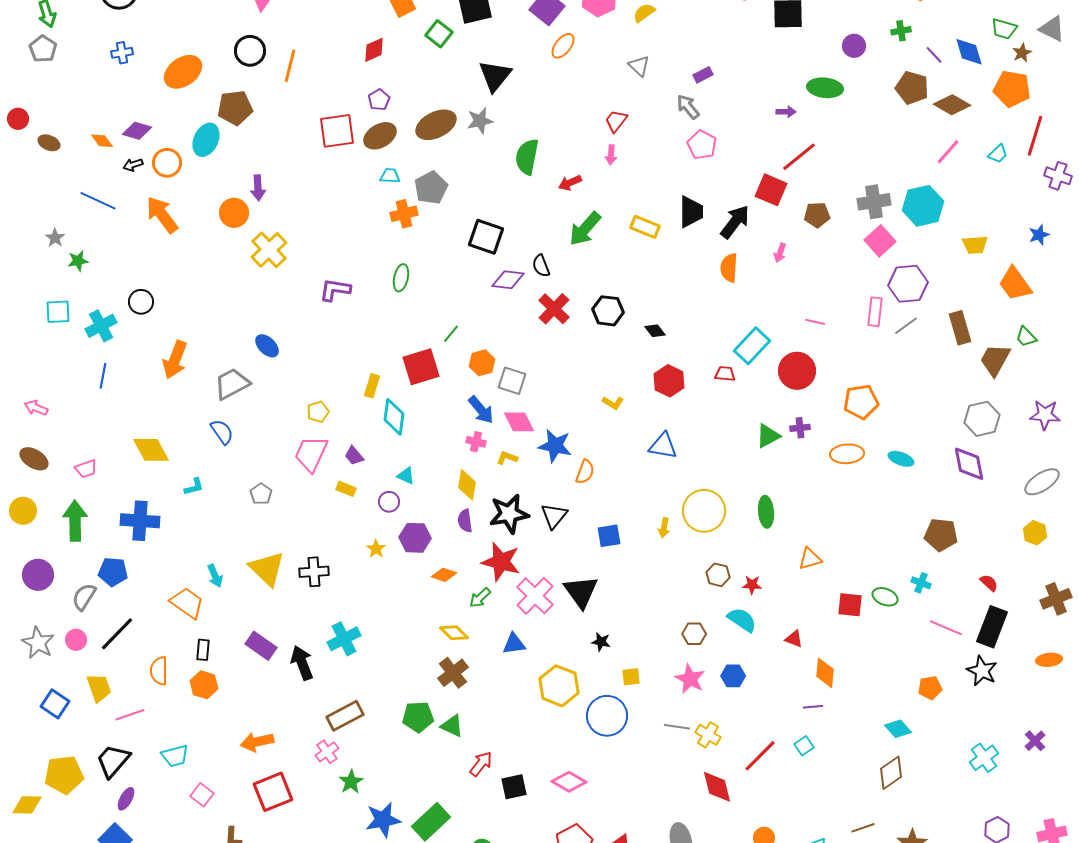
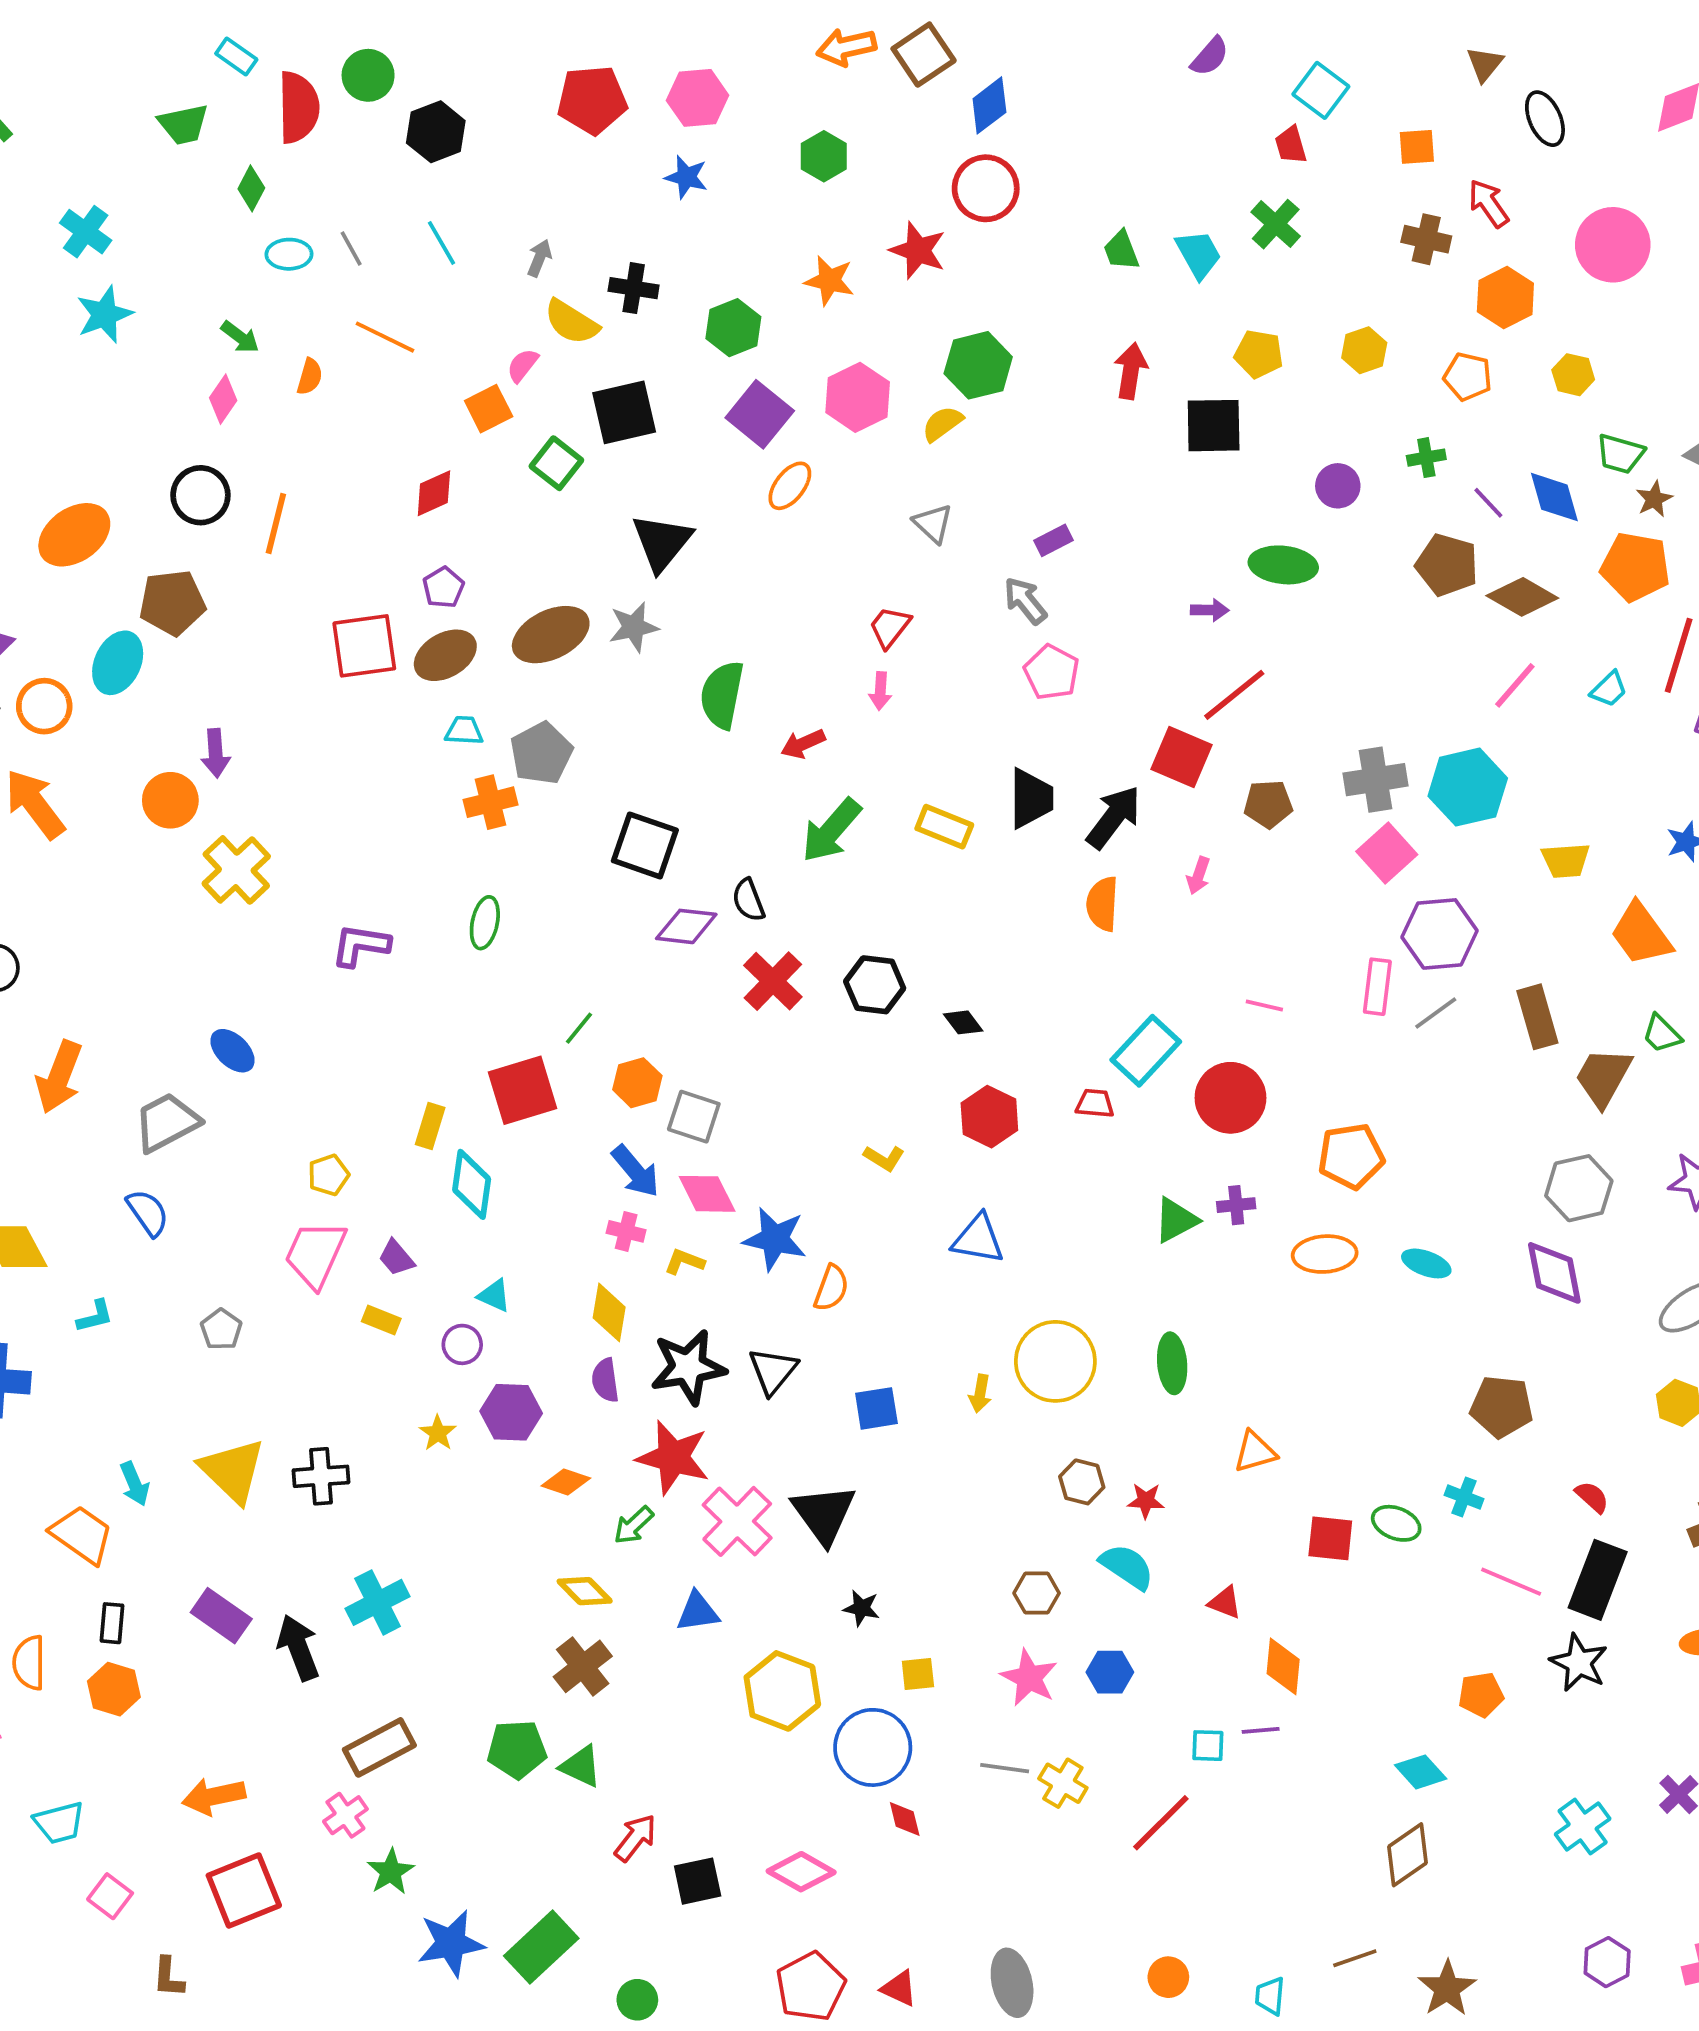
cyan square: (804, 746) -> (1208, 1746), moved, turned 36
red diamond: (717, 787) -> (905, 1819), moved, size x0.6

